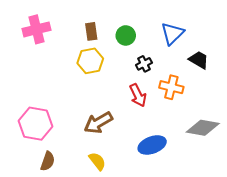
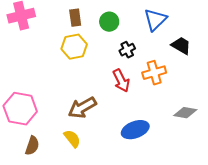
orange cross: (171, 87) -> (154, 73), turned -30
gray diamond: (203, 128) -> (185, 113), size x0.7
yellow semicircle: (97, 161) -> (72, 139), moved

